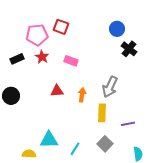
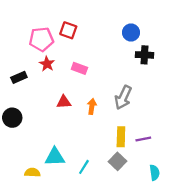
black cross: (129, 49) -> (144, 55), turned -35
black rectangle: (17, 59) -> (19, 77), moved
black circle: (11, 96) -> (12, 118), moved
yellow rectangle: (102, 113) -> (121, 137), moved

